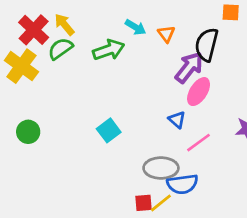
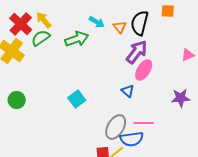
black semicircle: (207, 45) -> (140, 23), moved
pink line: (199, 143) -> (144, 123), moved, turned 36
gray ellipse: (161, 168) -> (116, 127), turned -60

